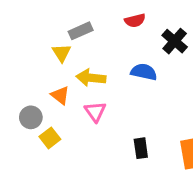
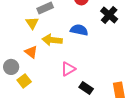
blue semicircle: (144, 72) -> (79, 30), moved
pink triangle: (95, 112) -> (68, 69), moved, turned 35
black rectangle: (141, 148) -> (86, 88), turned -48

